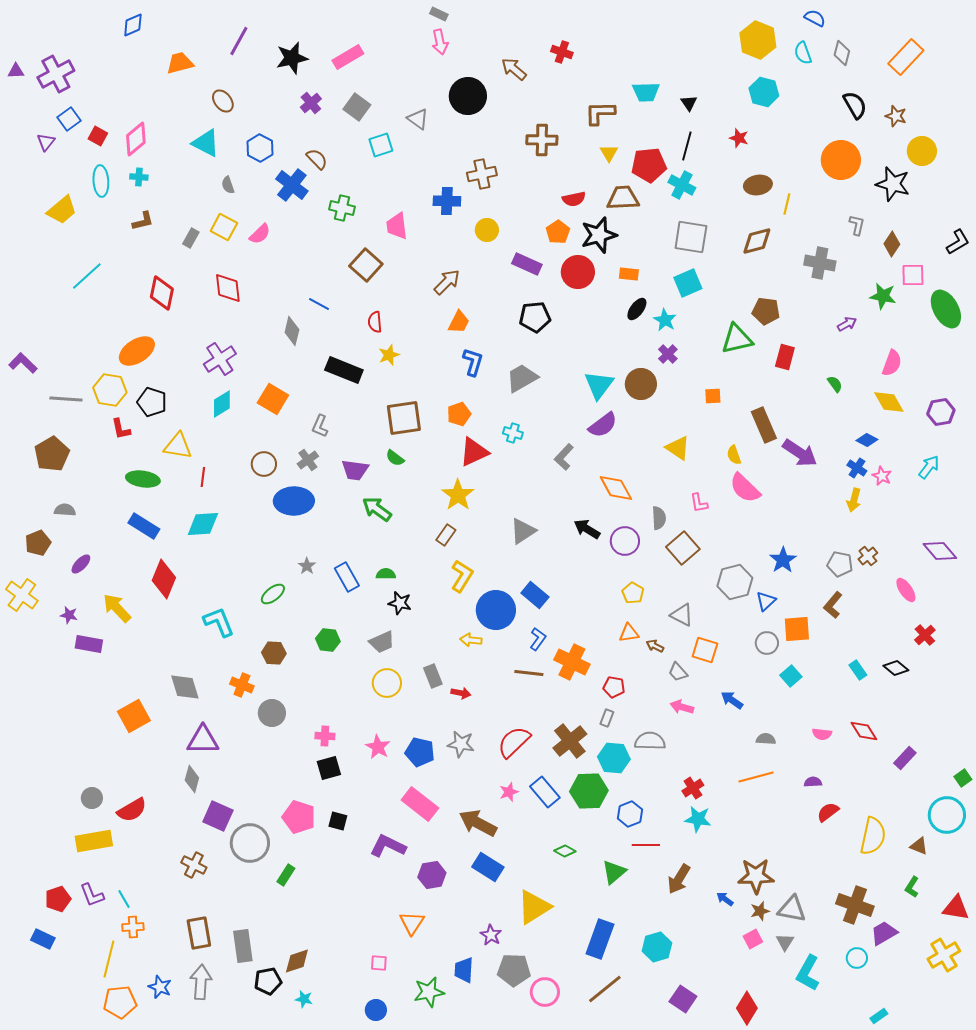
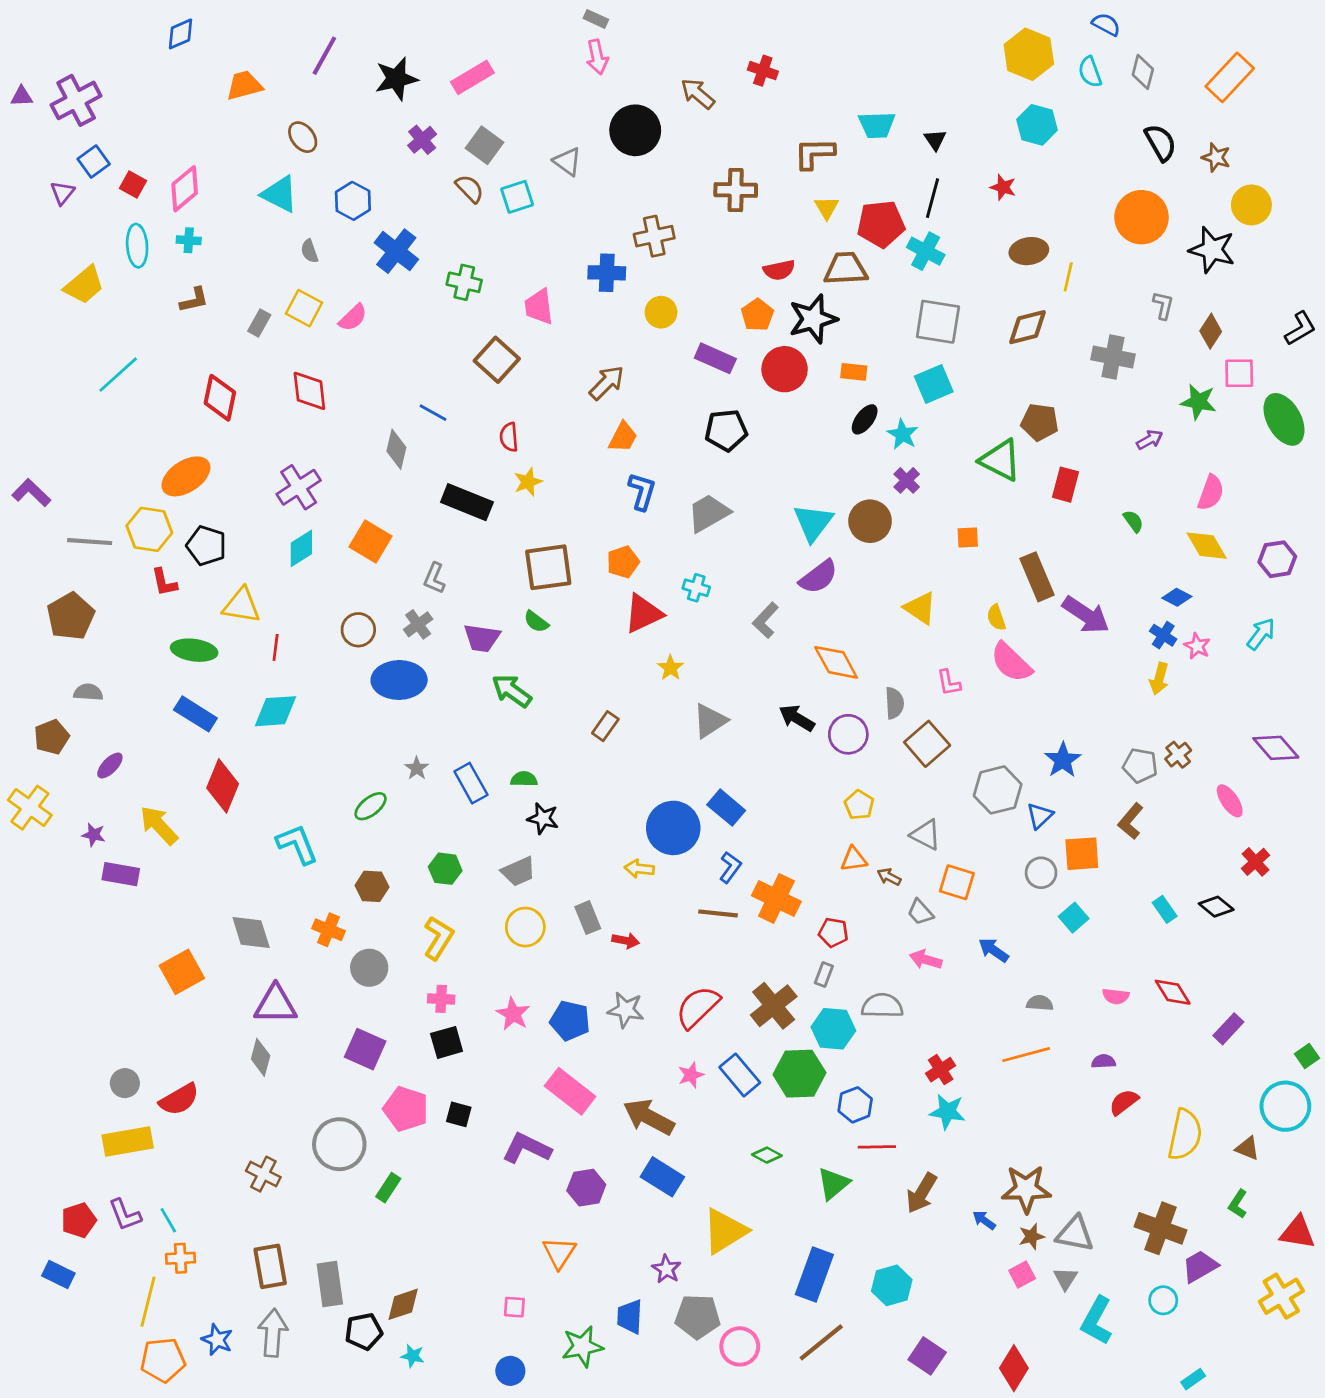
brown semicircle: (317, 159) -> (470, 189), moved
green triangle: (737, 339) -> (1000, 460), turned 40
yellow star: (458, 495) -> (671, 668), moved, size x0.6
yellow L-shape: (462, 576) -> (438, 938), moved
purple square: (218, 816) -> (365, 1049), moved

